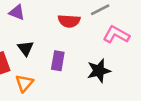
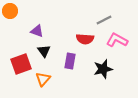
purple triangle: (17, 12) -> (37, 31), moved
red semicircle: (69, 21) -> (85, 39), moved

